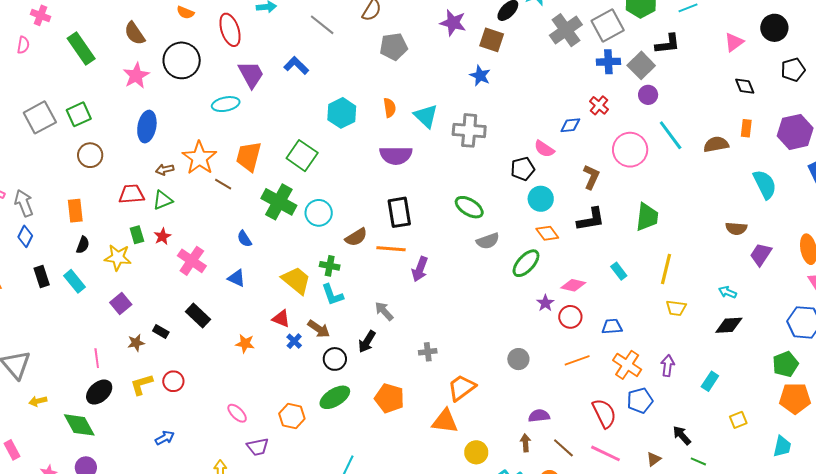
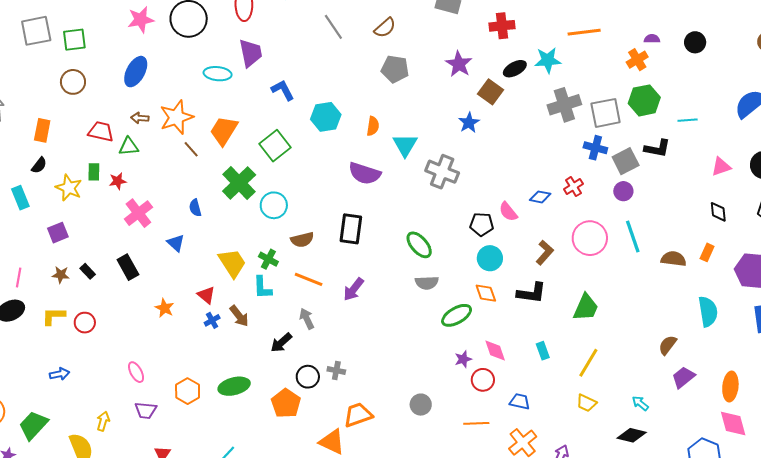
blue L-shape: (296, 66) -> (283, 90), moved
brown semicircle: (736, 228) -> (668, 345), turned 105
orange line: (391, 249) -> (309, 279), moved
pink diamond: (573, 285) -> (495, 351), turned 40
black circle: (335, 359) -> (308, 377), moved

